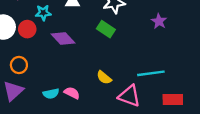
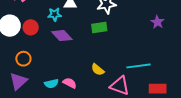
cyan star: (43, 13) -> (55, 14), moved
purple star: (159, 21) -> (157, 22), moved
green rectangle: (106, 29) -> (99, 27), turned -42

